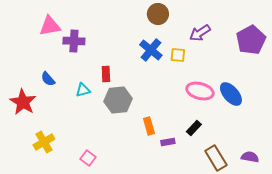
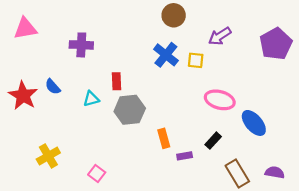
pink triangle: (50, 26) -> (25, 28), moved
blue ellipse: (231, 94) -> (254, 123), moved
red star: (23, 102) -> (23, 96), moved

